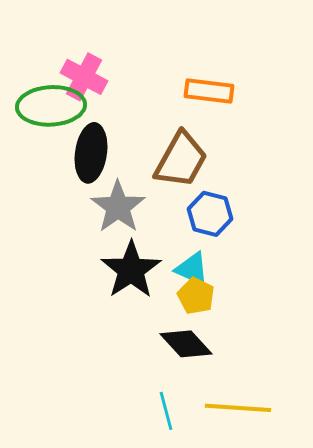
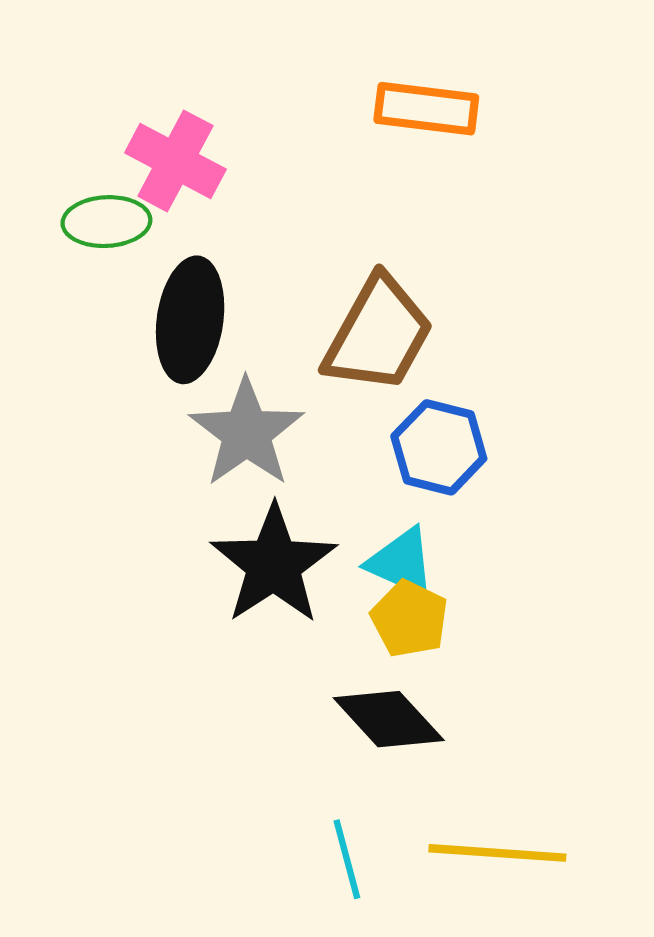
orange rectangle: (209, 91) -> (426, 109), moved
green ellipse: (51, 106) -> (106, 222), size x0.6

